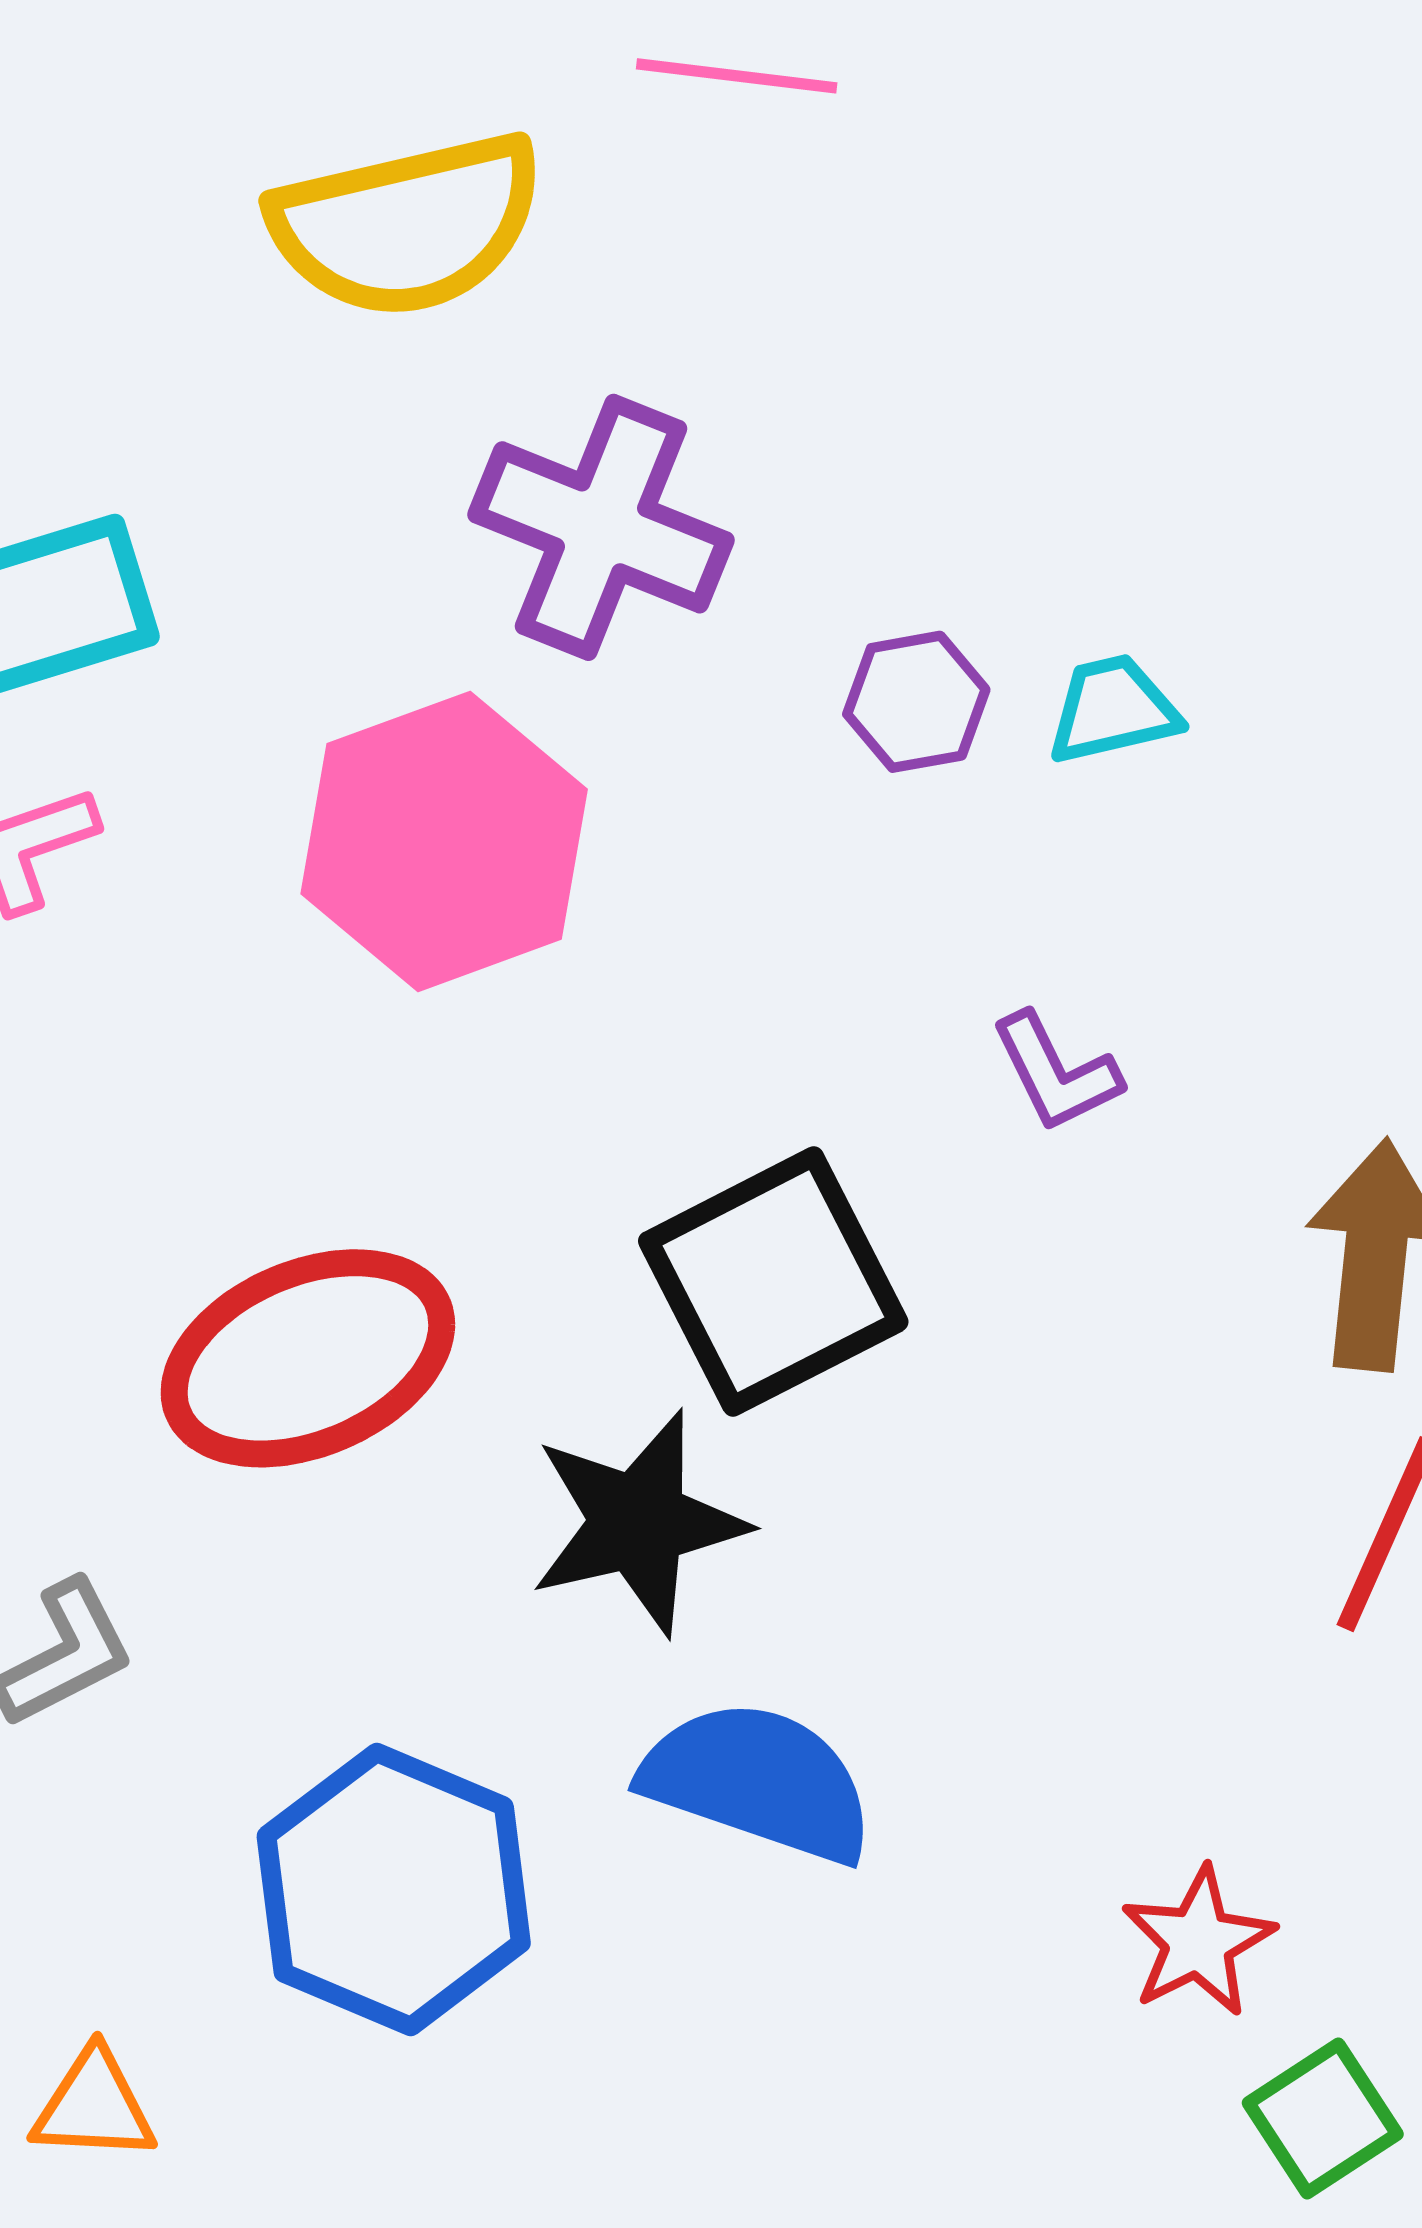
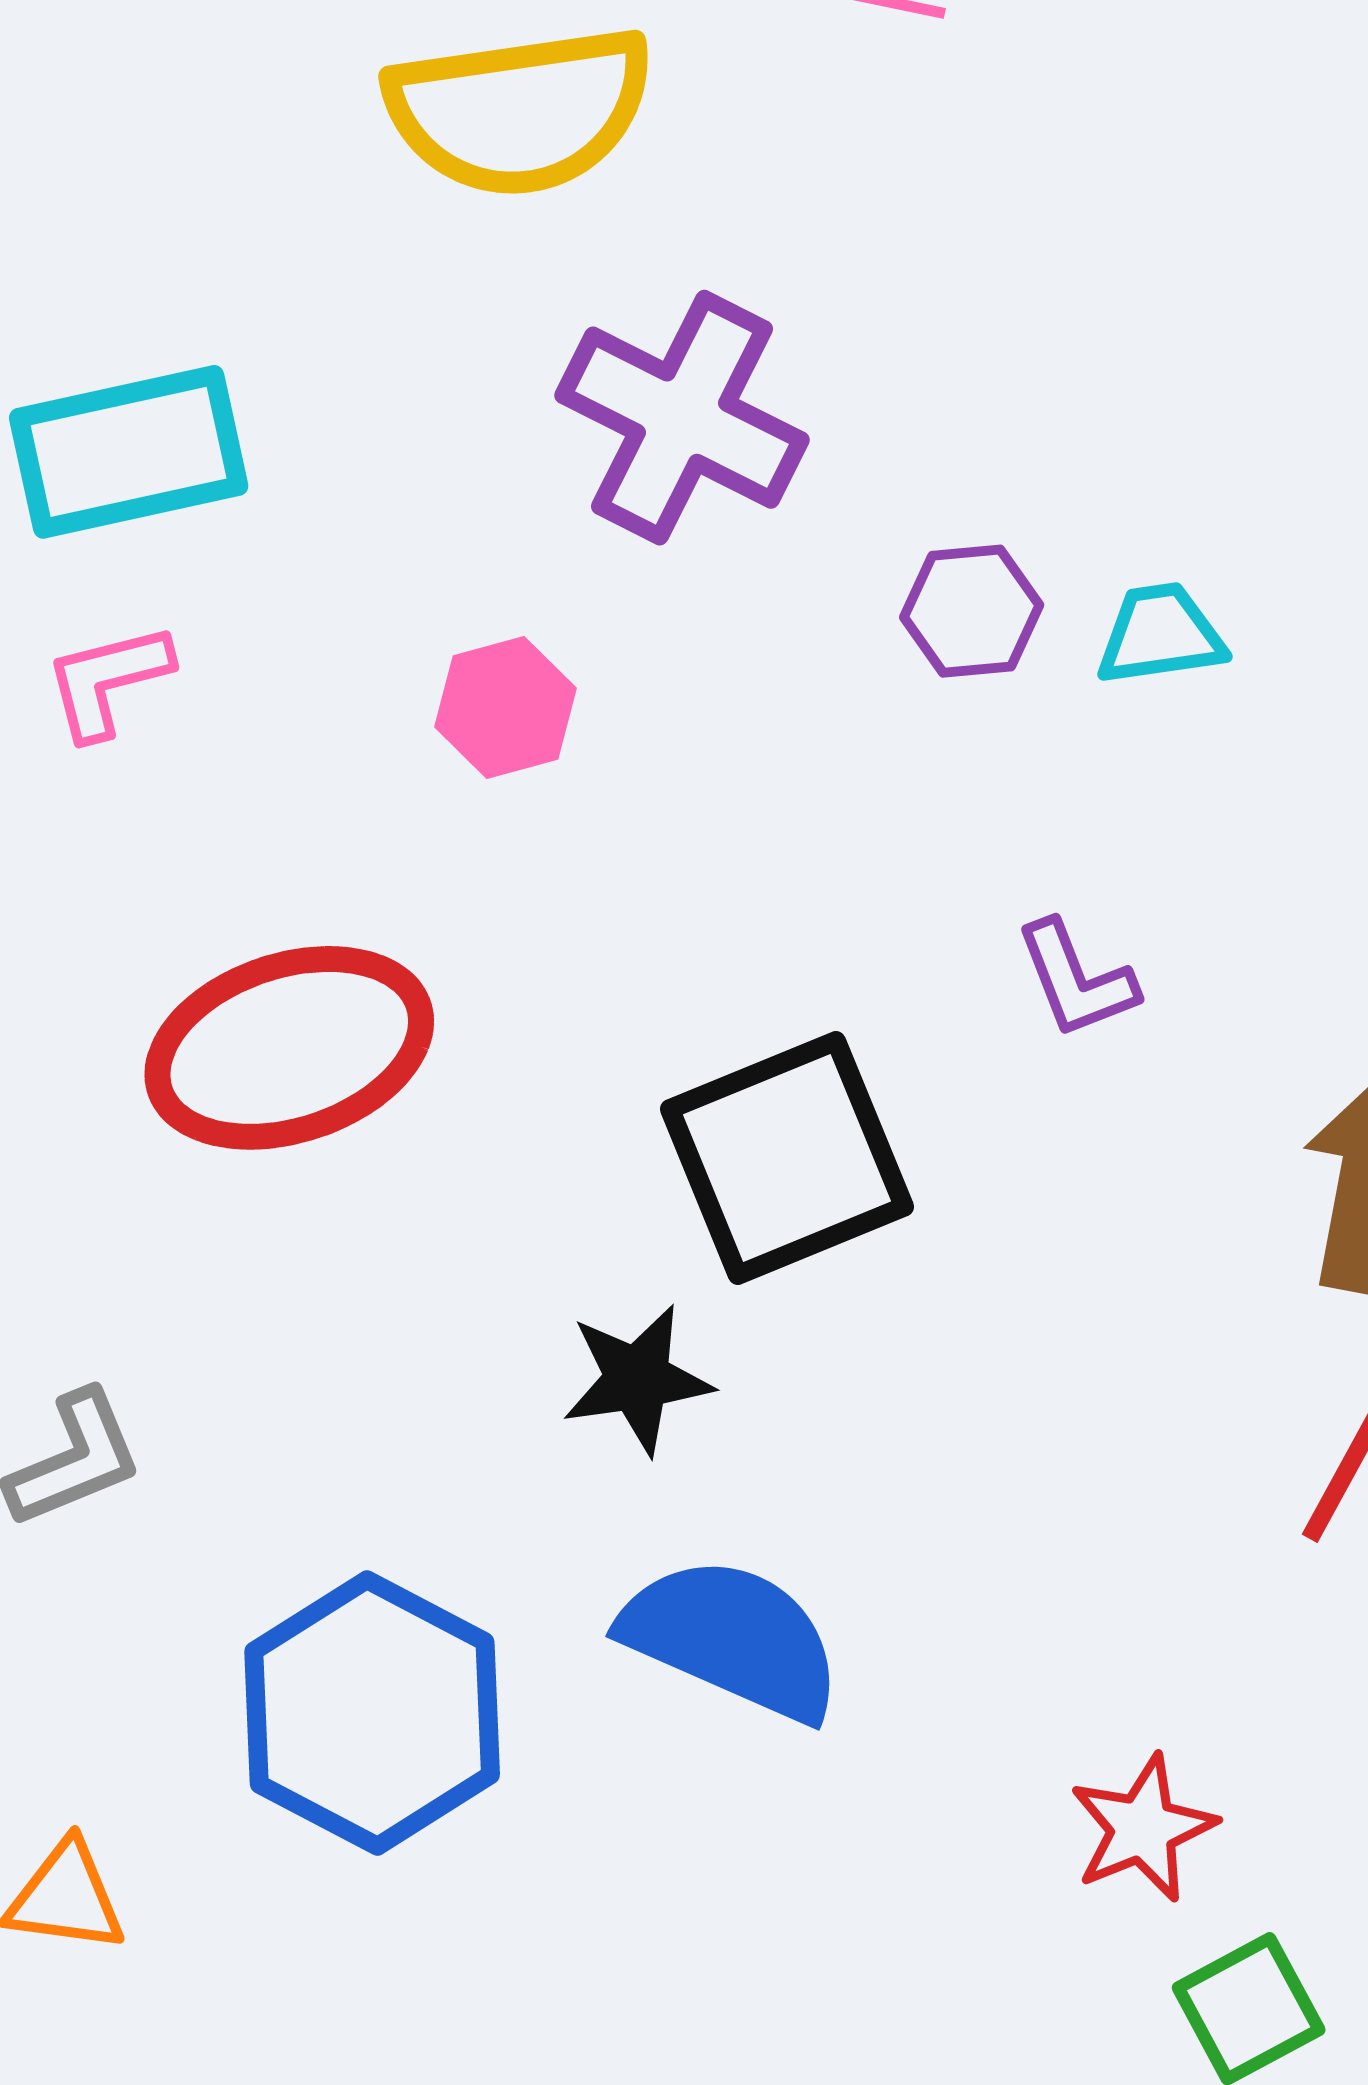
pink hexagon: (444, 841) -> (505, 708), size x0.5
red ellipse: (308, 1358) -> (289, 1048), moved
black star: (638, 1522) -> (637, 1379), size x0.7

